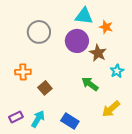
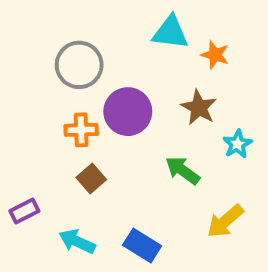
purple circle: (77, 41) -> (128, 112), moved
orange cross: (23, 72) -> (81, 130), moved
purple rectangle: (16, 117) -> (24, 211), moved
cyan arrow: (38, 119) -> (77, 241), turned -96

